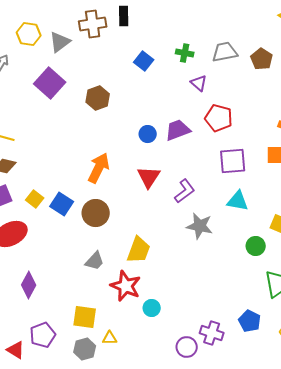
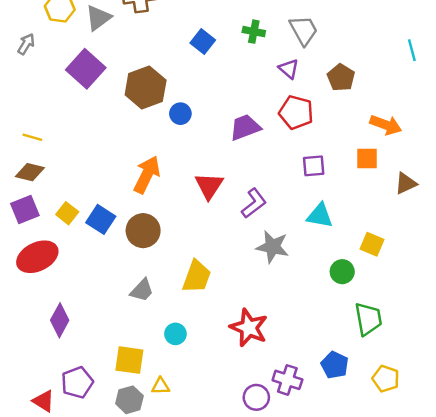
gray trapezoid: (225, 52) -> (304, 30), turned 72
brown pentagon: (262, 59) -> (341, 78), moved
purple triangle: (199, 83) -> (289, 69), moved
brown hexagon: (98, 98) -> (146, 88), size x1.4
blue circle: (148, 134) -> (180, 114), moved
purple square: (233, 161) -> (314, 166), size x0.7
red star: (126, 286) -> (249, 328), moved
cyan circle: (152, 308) -> (175, 334), moved

